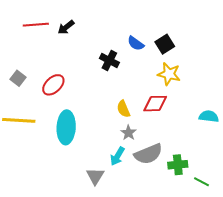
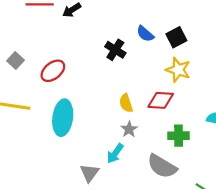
gray semicircle: (148, 154) -> (162, 166), moved, turned 48
green cross: (178, 165) -> (179, 136), moved

